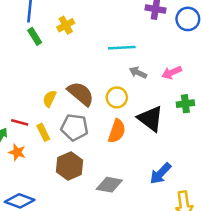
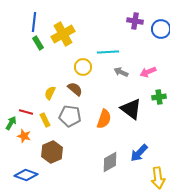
yellow cross: (66, 25) -> (63, 34), size x1.6
brown semicircle: (81, 94) -> (75, 89), size x0.7
yellow circle: (117, 97) -> (83, 67), moved
brown hexagon: (69, 166) -> (52, 152), moved
gray diamond: (109, 185) -> (110, 162), moved, turned -40

